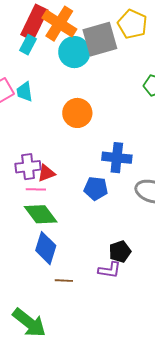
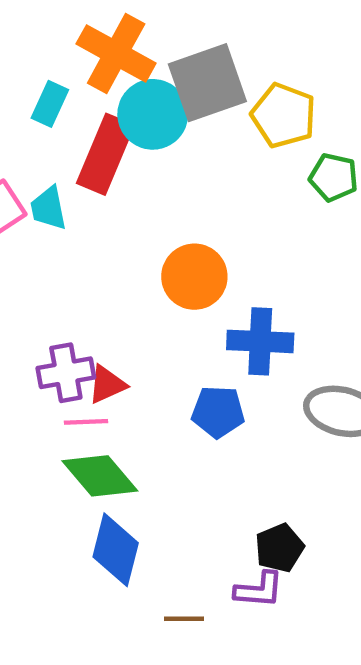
red rectangle: (34, 22) -> (105, 154), moved
yellow pentagon: (132, 24) -> (284, 115), moved
orange circle: (77, 113) -> (194, 277), moved
brown line: (64, 281) -> (184, 619), moved

